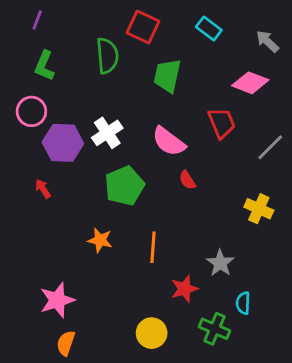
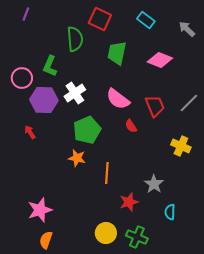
green L-shape: (44, 66) -> (50, 66), moved
pink diamond: (250, 83) -> (160, 60), moved
red trapezoid: (222, 123) -> (155, 106), moved
orange star: (100, 240) -> (77, 158), moved
green cross: (214, 329) -> (137, 237), moved

